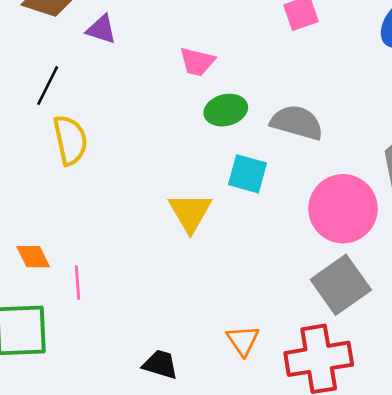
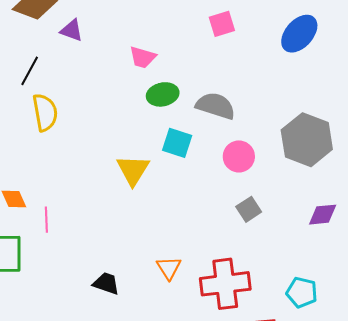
pink circle: (343, 209) -> (239, 156), moved, size x0.6
gray square: (341, 285) -> (249, 209), moved, size x0.6

